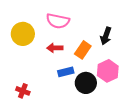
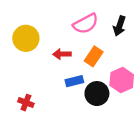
pink semicircle: (58, 21) -> (86, 24), moved, turned -40
black arrow: (106, 36) -> (119, 26), moved

